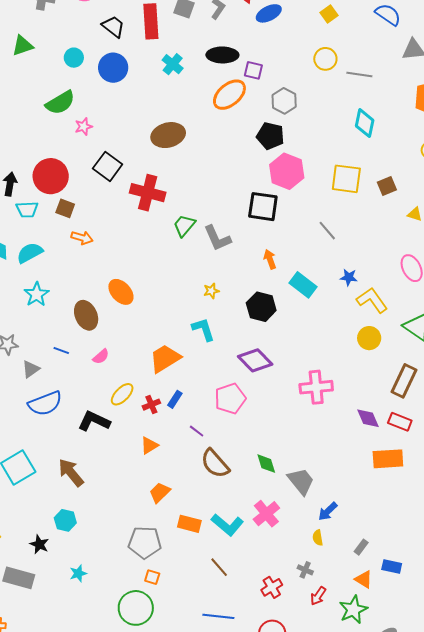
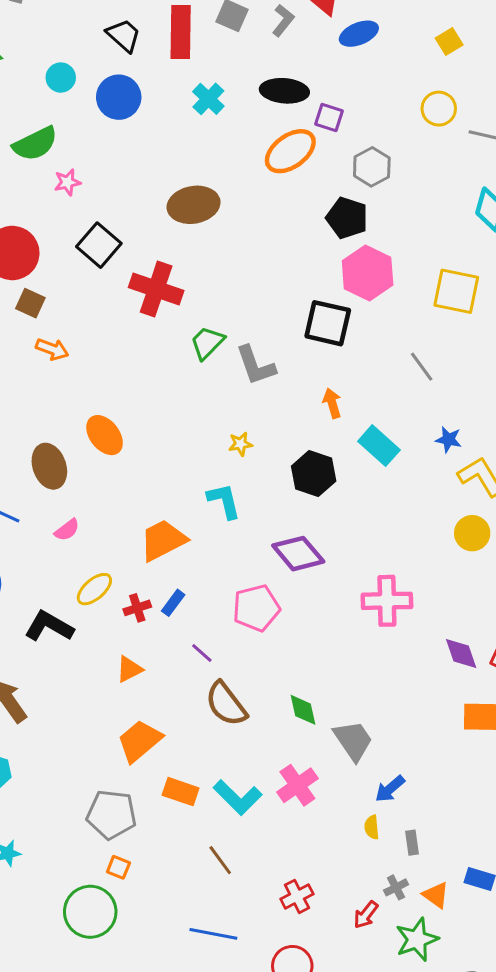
orange trapezoid: (160, 492) -> (140, 741), size x1.4
gray rectangle: (361, 547) -> (412, 843), moved, turned -49
gray cross: (305, 570) -> (396, 887), moved, turned 35

